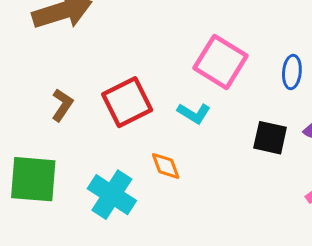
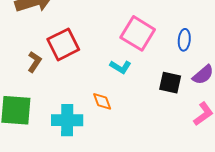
red square: (127, 102) -> (63, 44), moved
cyan cross: (112, 195) -> (67, 120), turned -32

